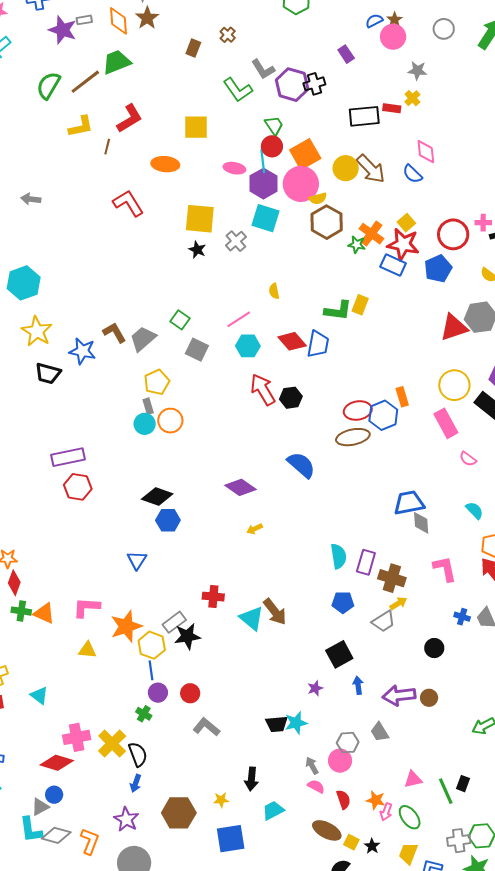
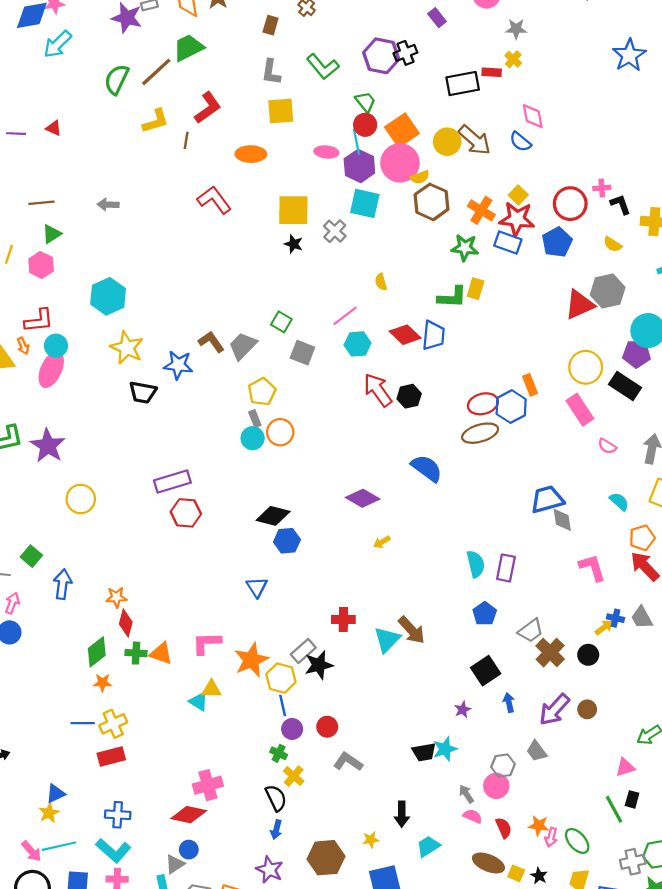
gray L-shape: (263, 69) -> (271, 72), moved, turned 45
green star: (357, 245) -> (465, 248), moved, size x1.4
brown cross: (392, 578) -> (550, 653), moved, turned 32
blue pentagon: (343, 602) -> (485, 614), turned -30
yellow arrow: (398, 603) -> (604, 627), moved
cyan triangle: (252, 618) -> (387, 640), turned 40
cyan triangle: (39, 695) -> (199, 702), moved
purple arrow: (399, 695) -> (554, 710), turned -36
yellow cross: (112, 744) -> (294, 776), moved, size x0.7
pink triangle: (413, 779) -> (625, 767), moved

